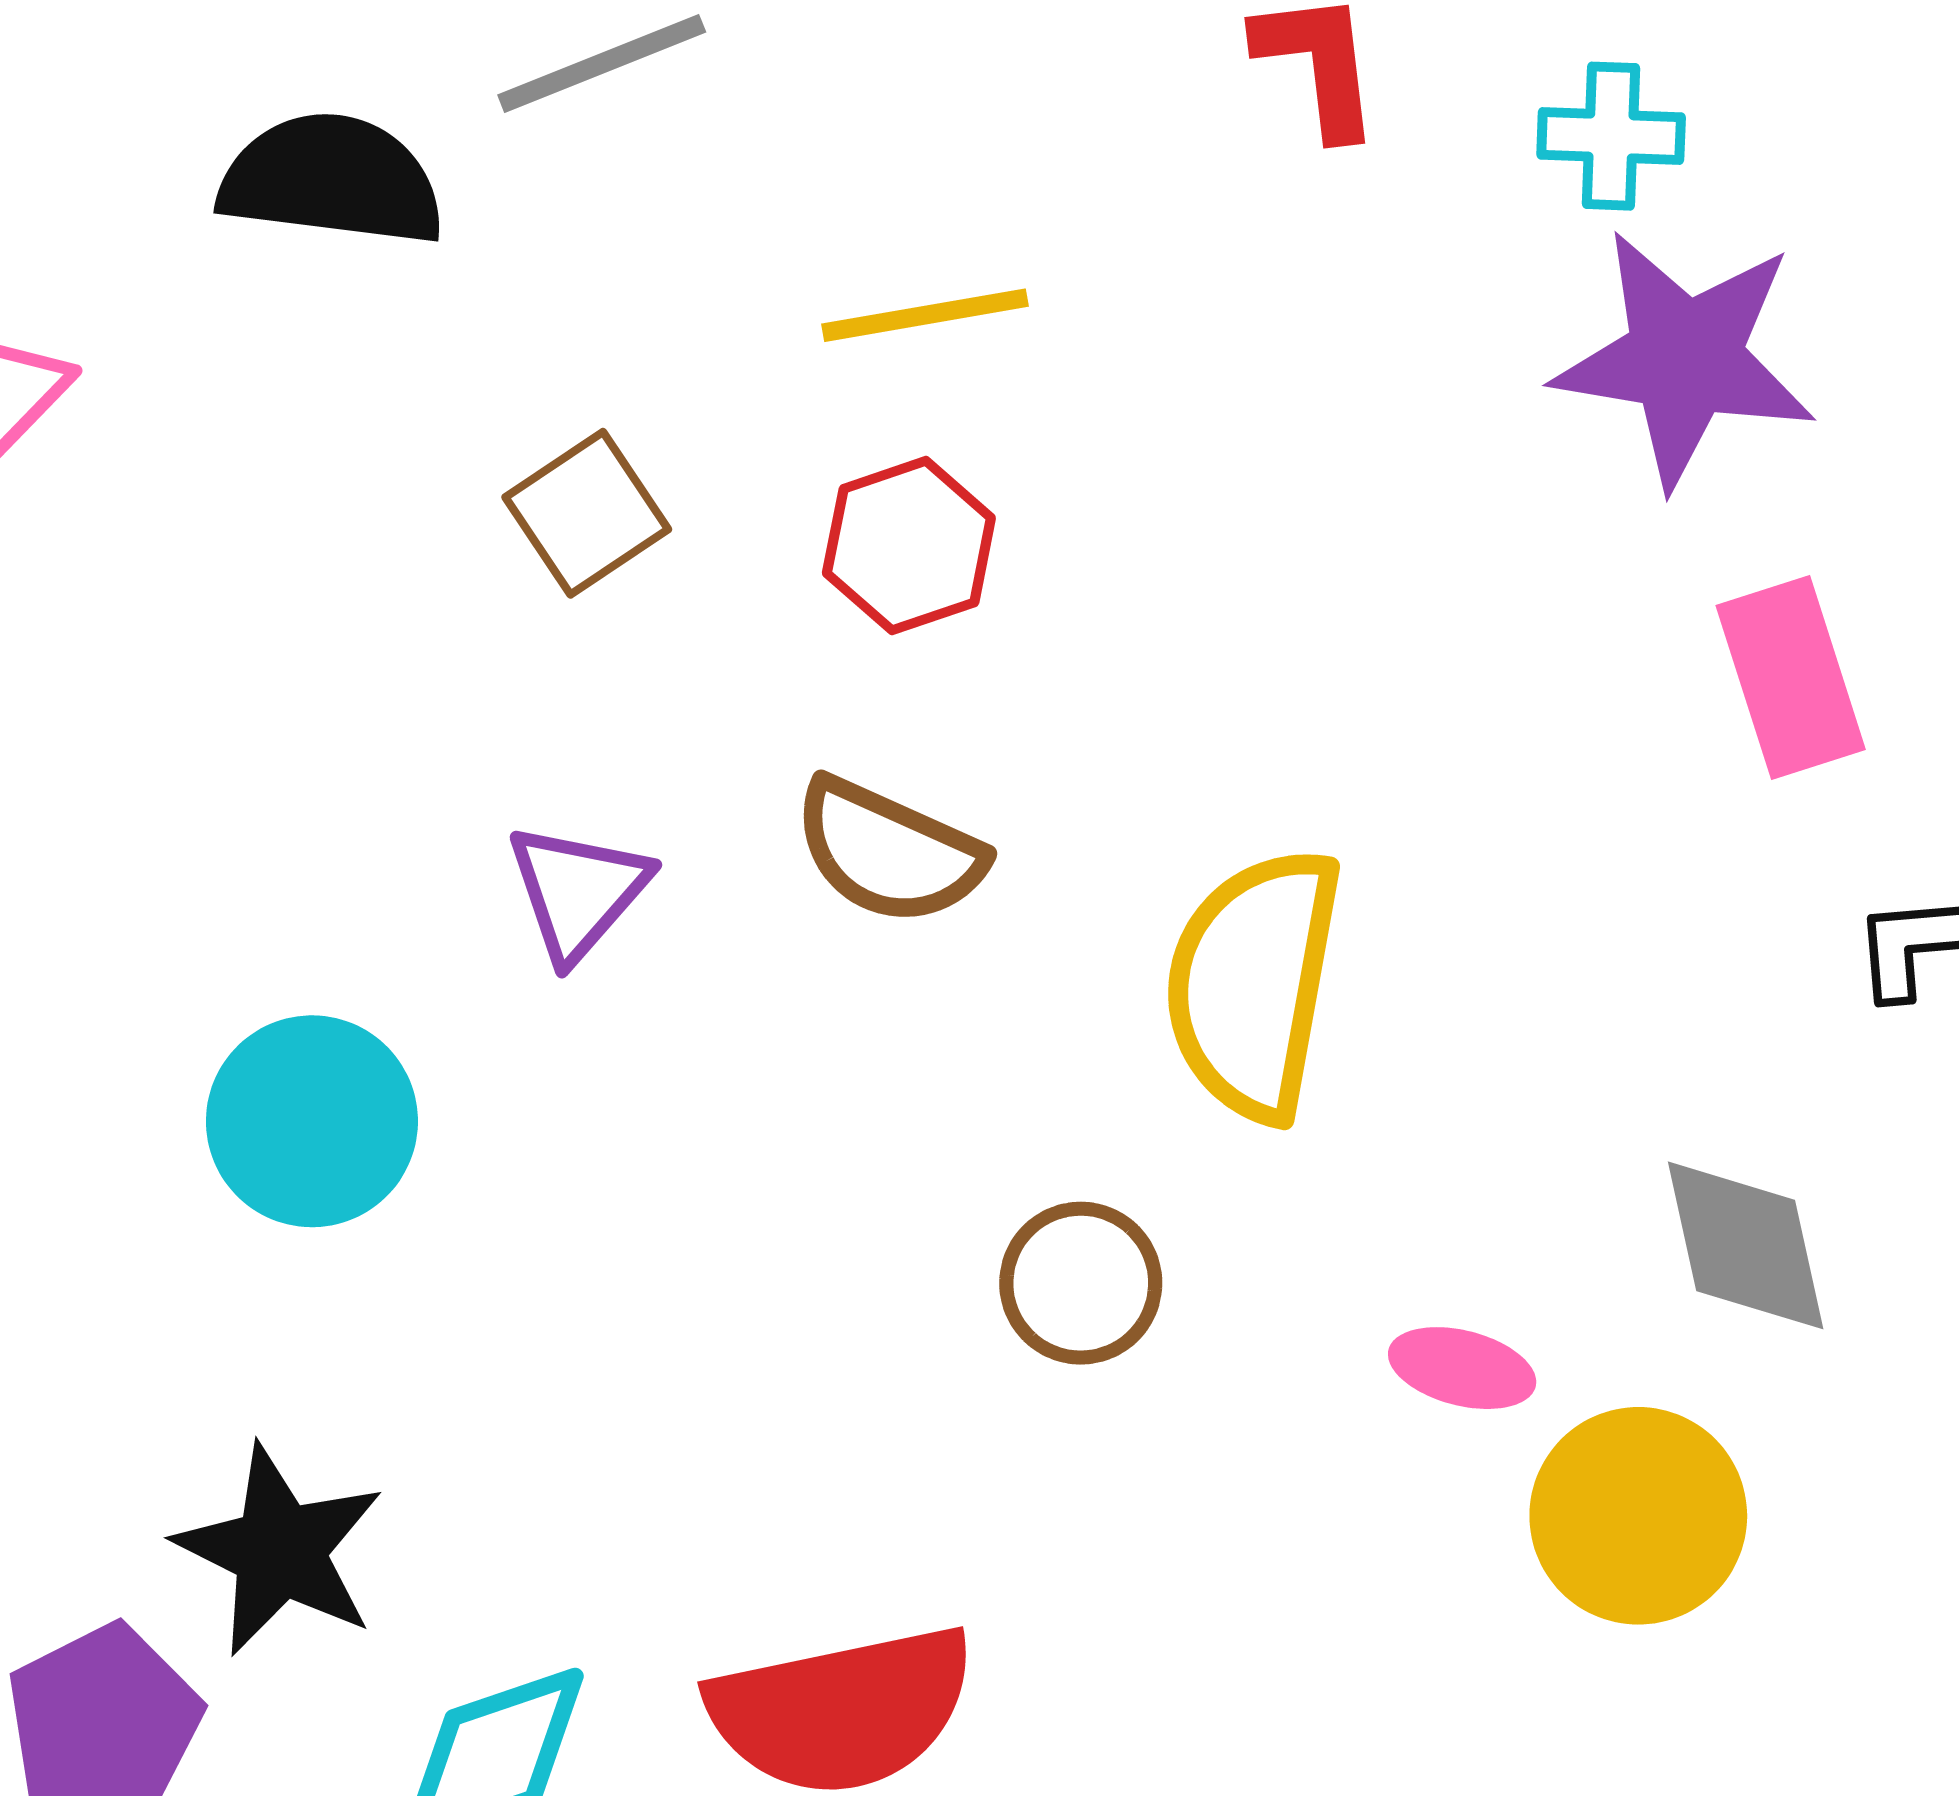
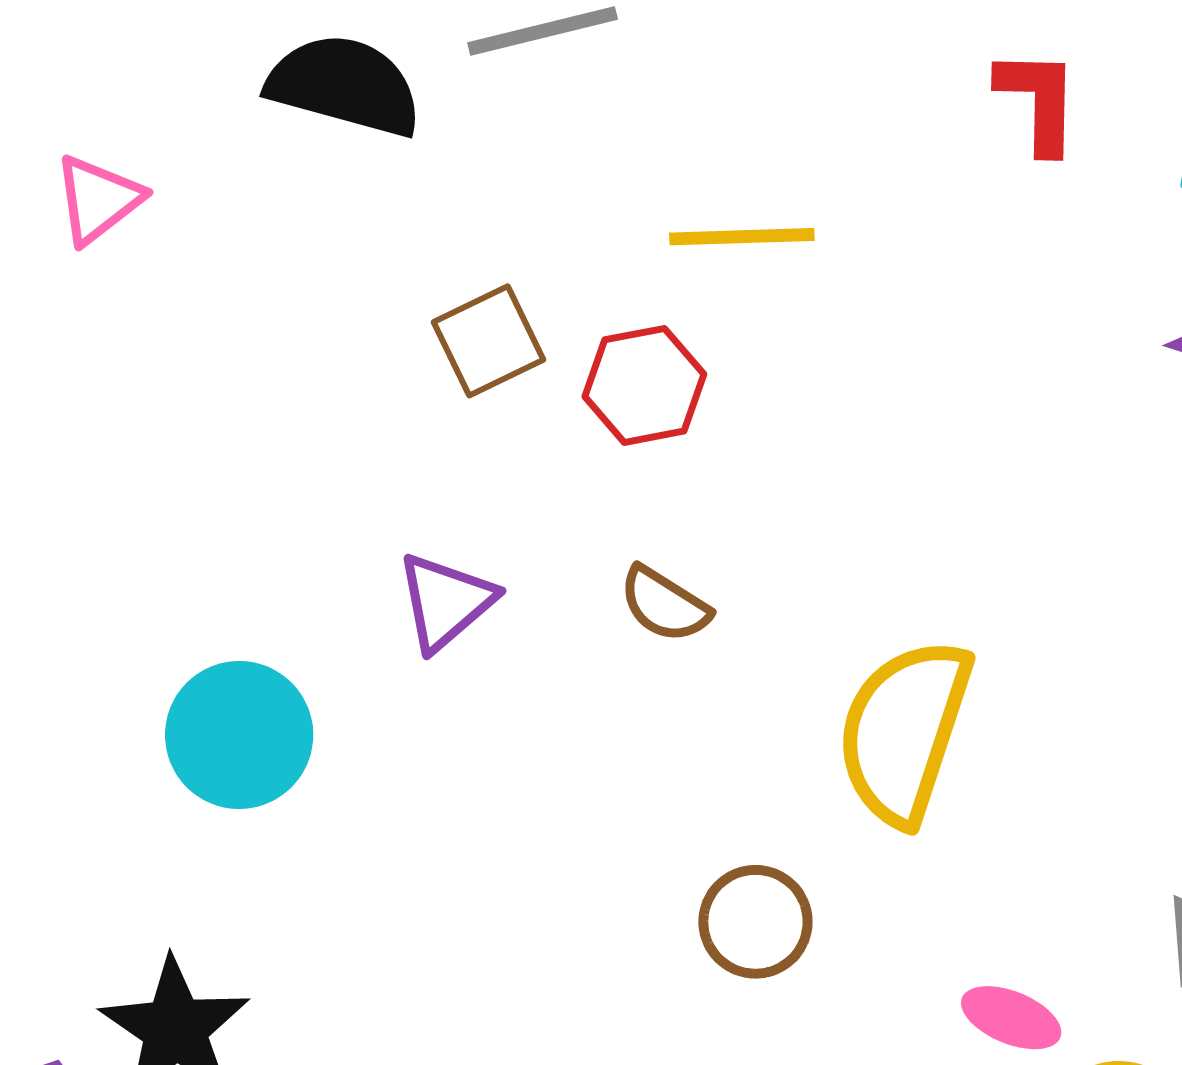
red hexagon: (909, 546) -> (644, 385), moved
brown semicircle: (889, 852) -> (665, 604), size x0.7

